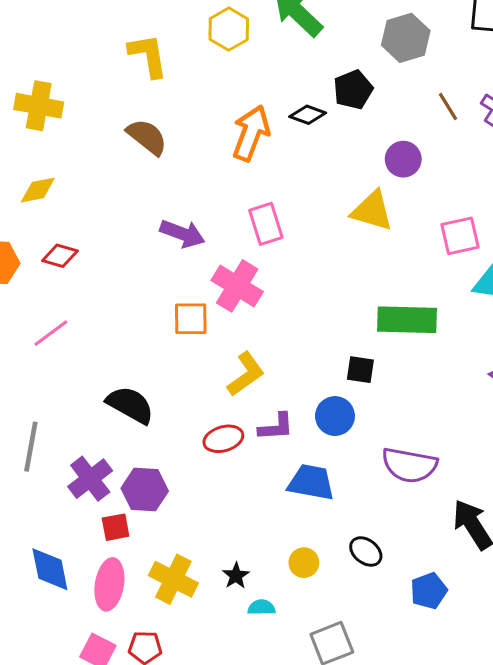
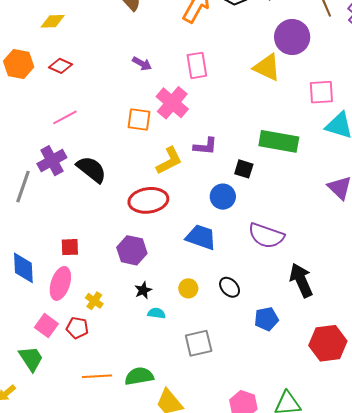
purple circle: (403, 159) -> (292, 37), size x1.5
purple arrow: (182, 234) -> (142, 64), size x0.7
pink line: (51, 333) -> (65, 117), moved
purple L-shape: (276, 427) -> (205, 146), moved
red ellipse: (223, 439) -> (148, 200), size x1.5
purple cross: (90, 479) -> (52, 161), moved
purple hexagon: (145, 490) -> (132, 250), moved
yellow cross: (173, 579) -> (94, 301), moved, size x0.6

